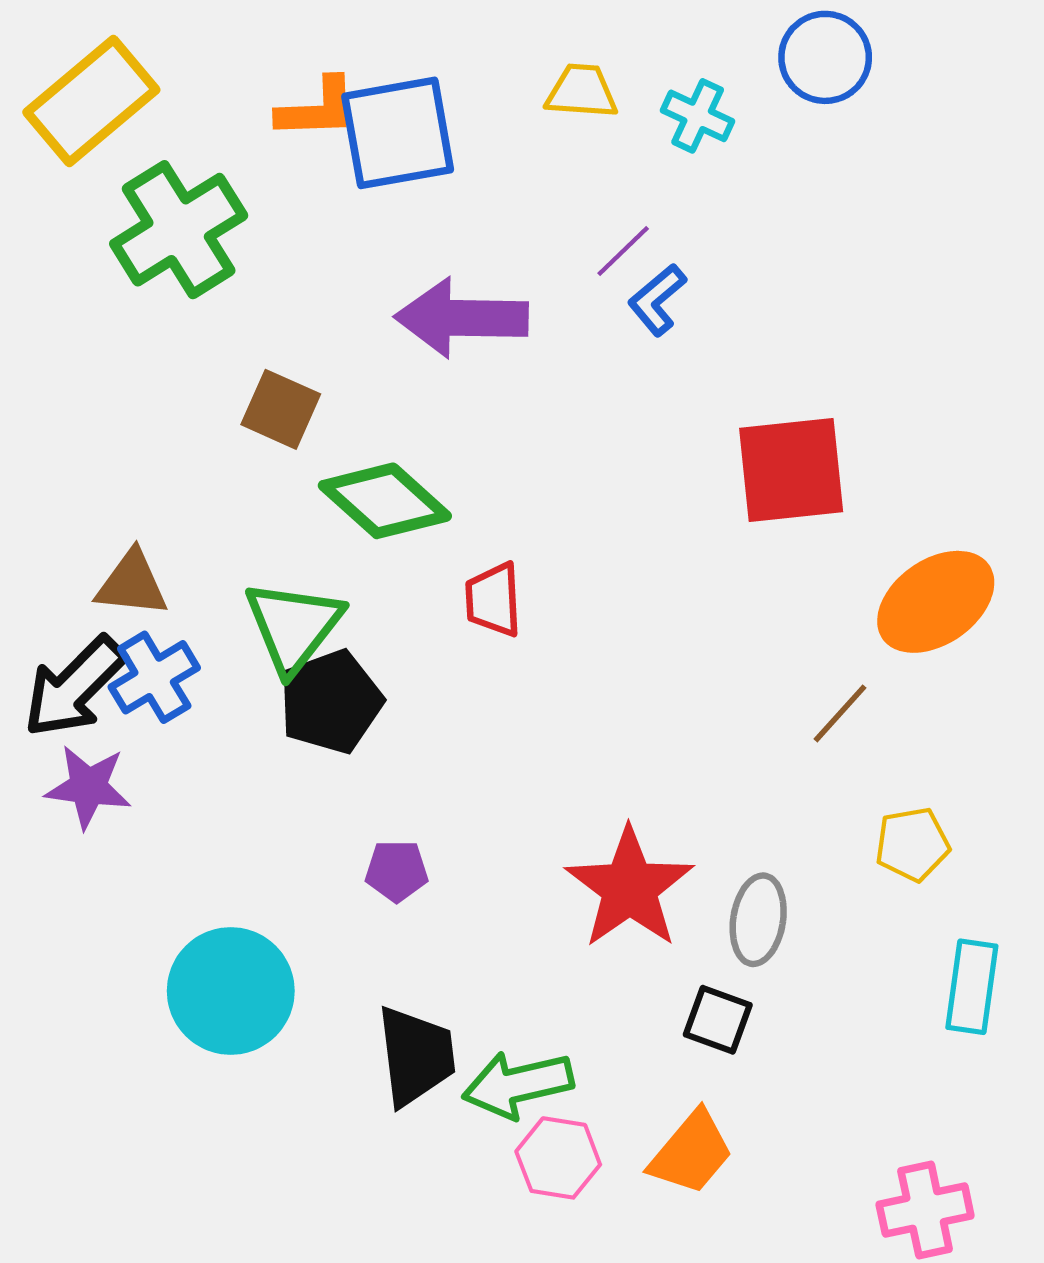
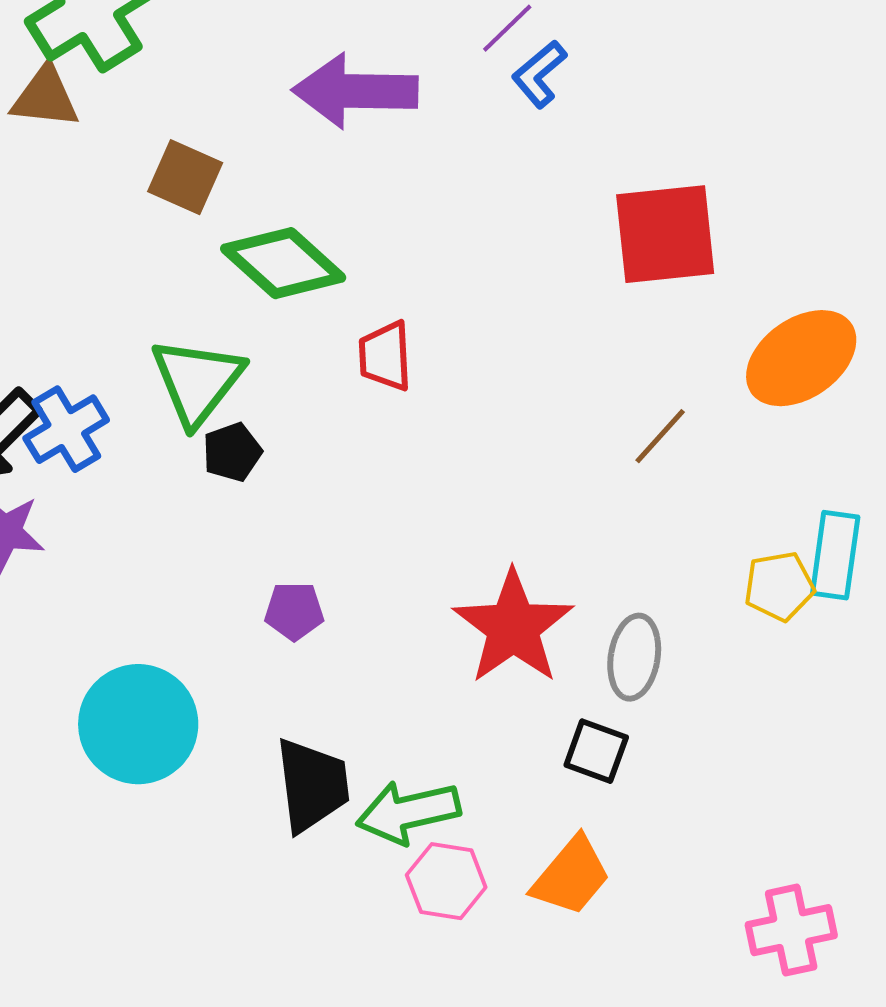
brown triangle: (132, 584) -> (45, 97), moved
black pentagon: (331, 702) -> (232, 452), size x0.6
brown line: (840, 713) -> (660, 436), moved
cyan rectangle: (972, 987) -> (835, 555), moved

